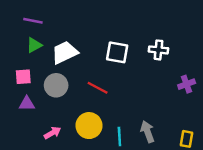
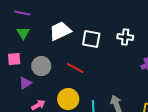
green triangle: (34, 45) -> (23, 33), turned -32
white trapezoid: (65, 52) -> (60, 31), moved
purple triangle: (27, 104) -> (25, 83), moved, turned -32

